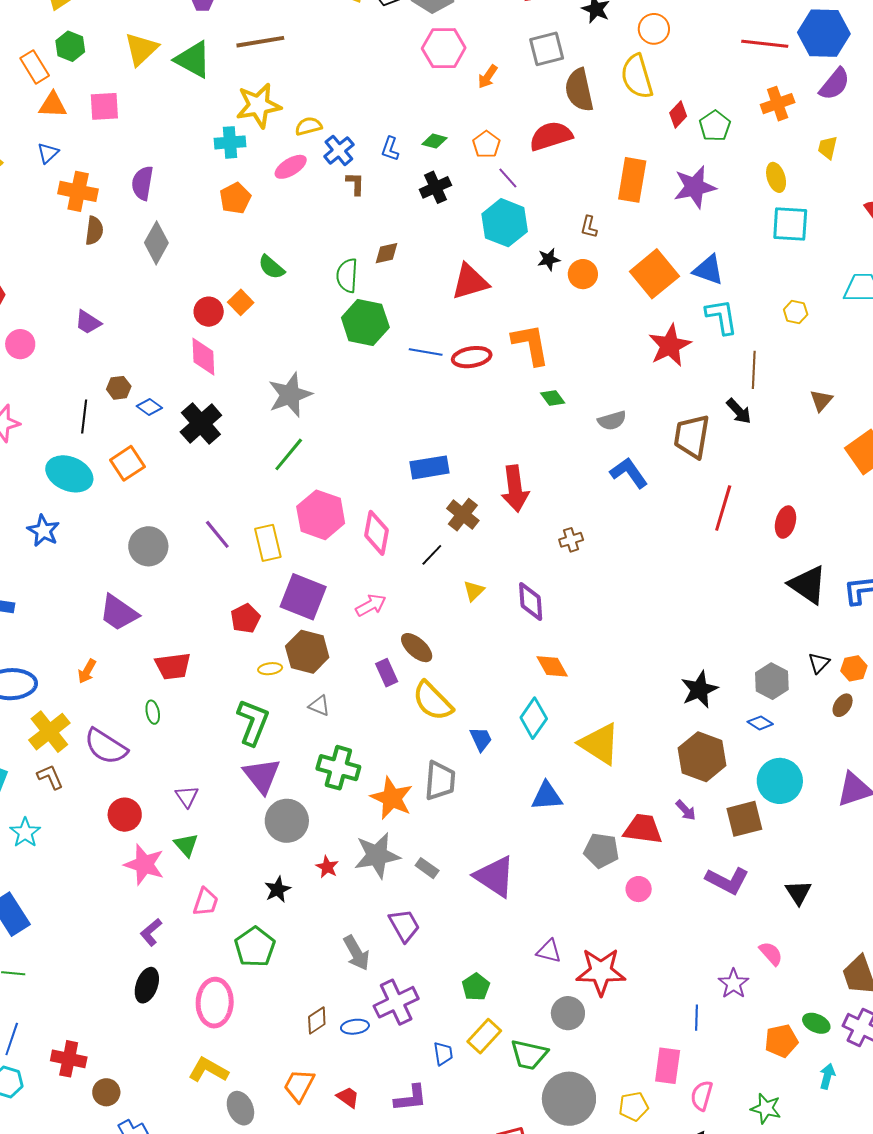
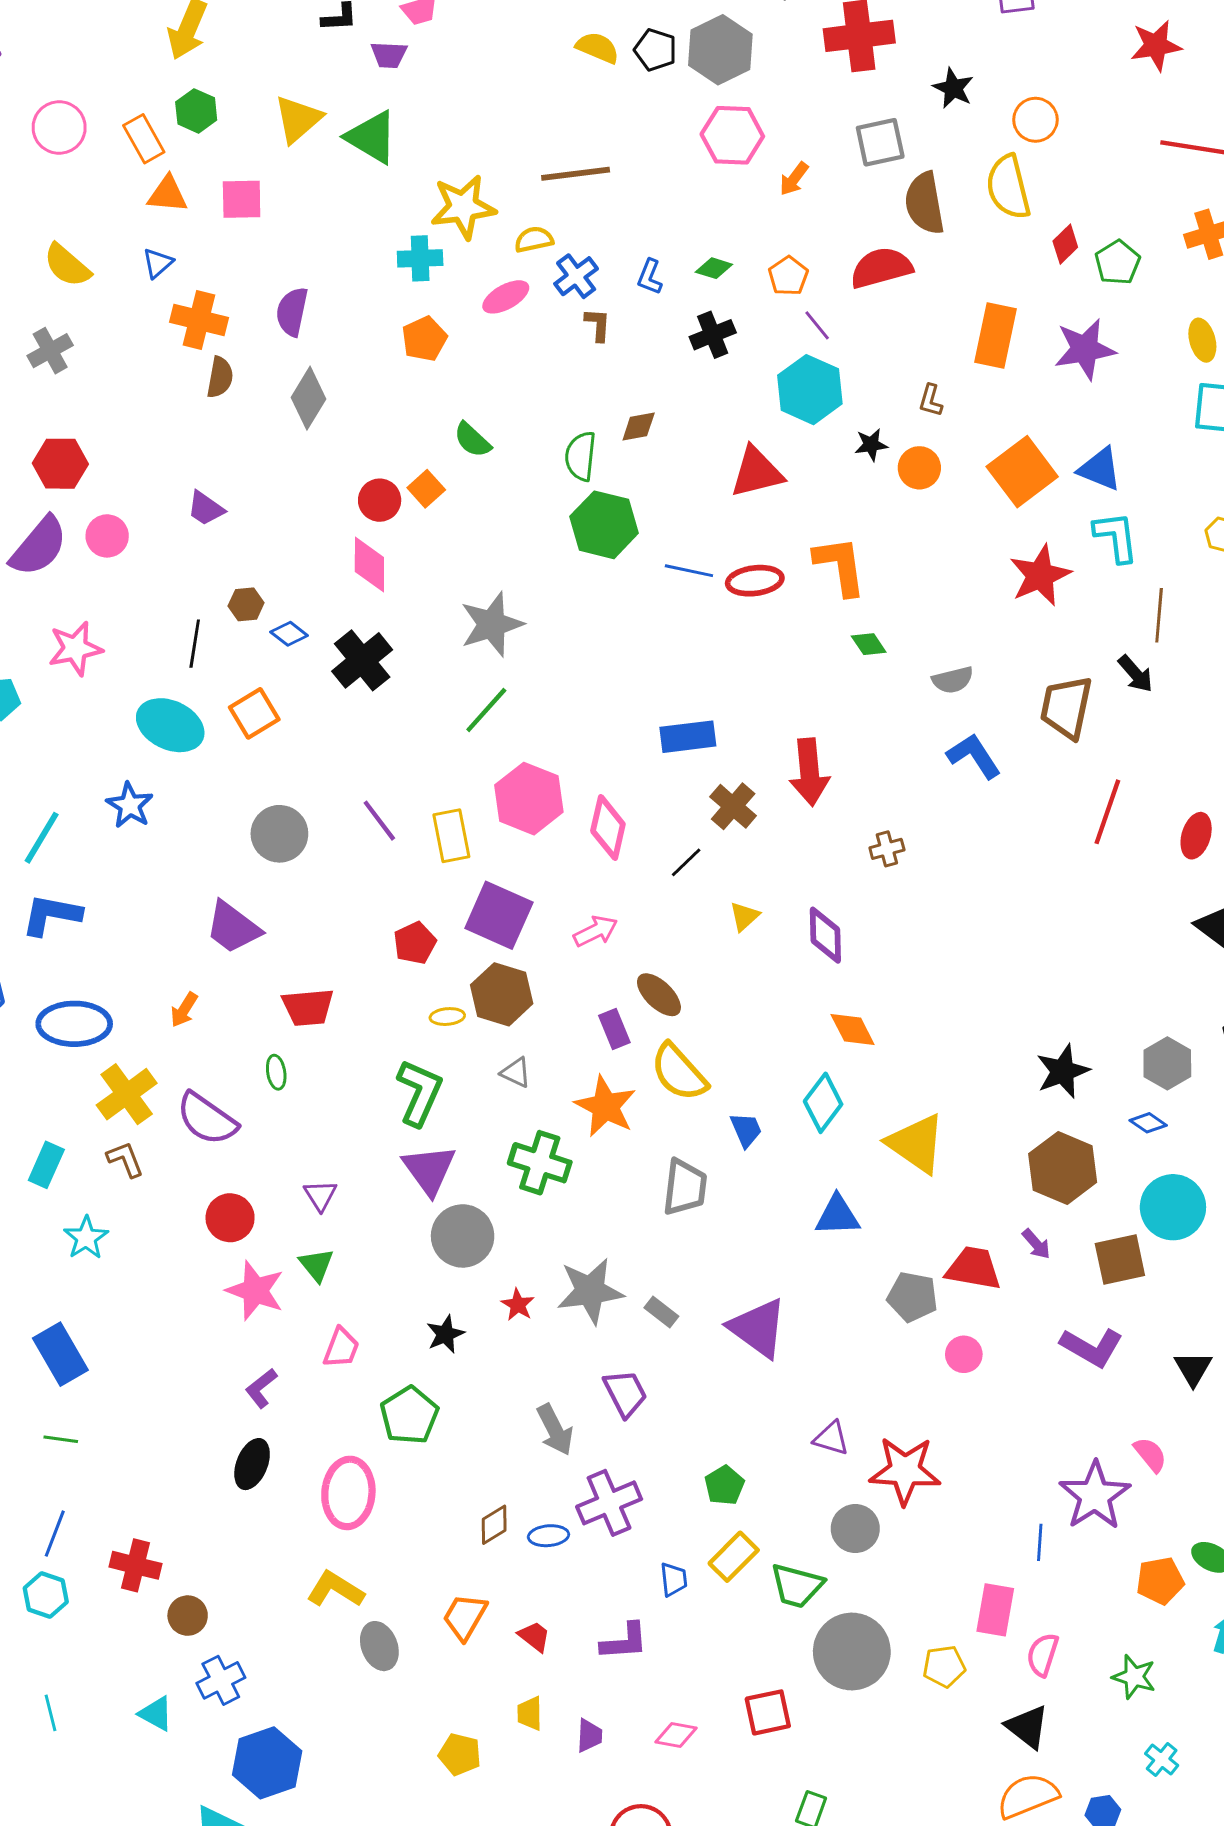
brown line: (260, 42) -> (576, 174), moved
orange star: (392, 798) -> (605, 1106), moved
purple star: (734, 984) -> (1095, 1496), size x1.6

